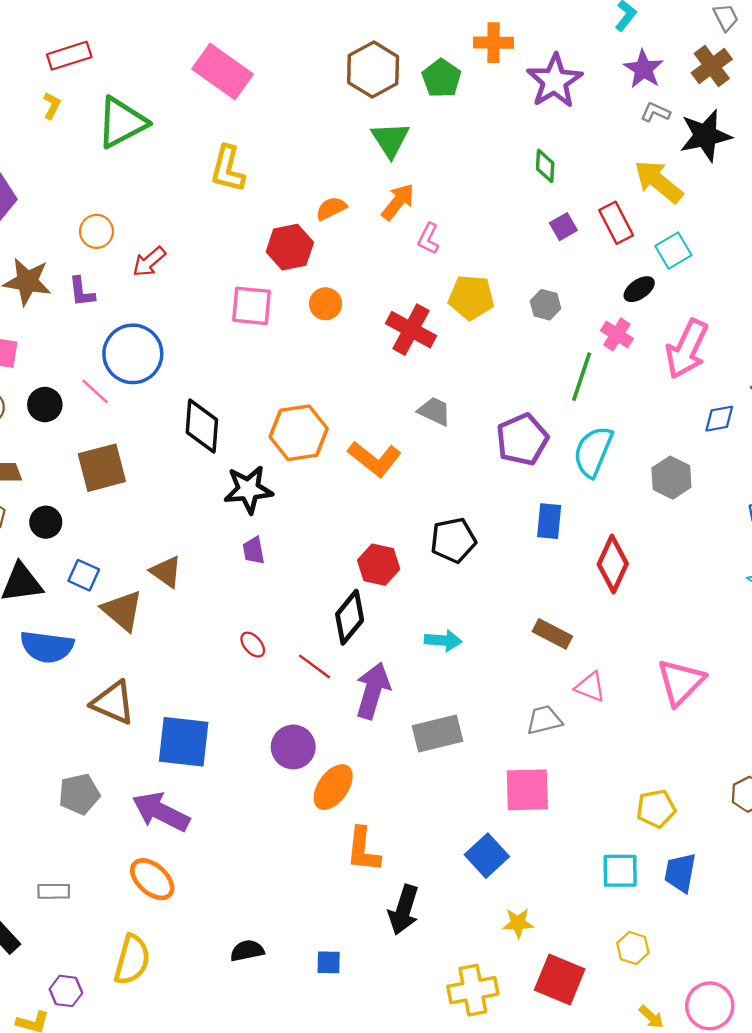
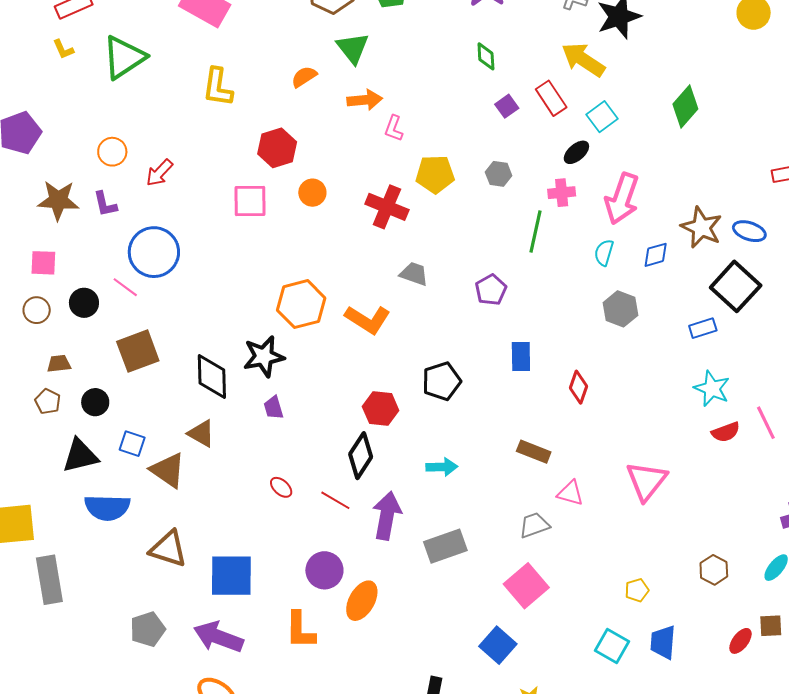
yellow L-shape: (52, 106) -> (63, 49), turned 135
orange arrow: (398, 202) -> (365, 100), turned 52
orange semicircle: (331, 208) -> (304, 77), moved
pink cross: (617, 334) -> (562, 193), turned -32
black diamond: (202, 426) -> (212, 377), moved
purple pentagon: (522, 439) -> (491, 290), size x0.7
cyan semicircle: (593, 452) -> (604, 253), moved, size x0.6
red diamond: (613, 564) -> (578, 387), size x0.7
pink square: (527, 790) -> (526, 586), turned -33
yellow pentagon: (656, 809) -> (637, 590), size x0.7
orange L-shape: (363, 850) -> (300, 630), moved
cyan square: (620, 871) -> (612, 646), turned 36

